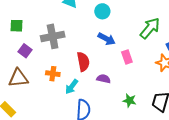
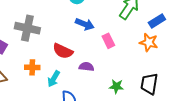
gray cross: (53, 36) -> (27, 28), turned 30
red semicircle: (83, 62) -> (63, 51), turned 132

